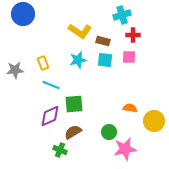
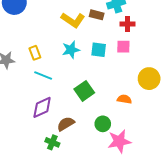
brown rectangle: (103, 41) -> (97, 15), moved
green square: (74, 104) -> (84, 91), moved, turned -30
yellow circle: (154, 121) -> (149, 79), moved

